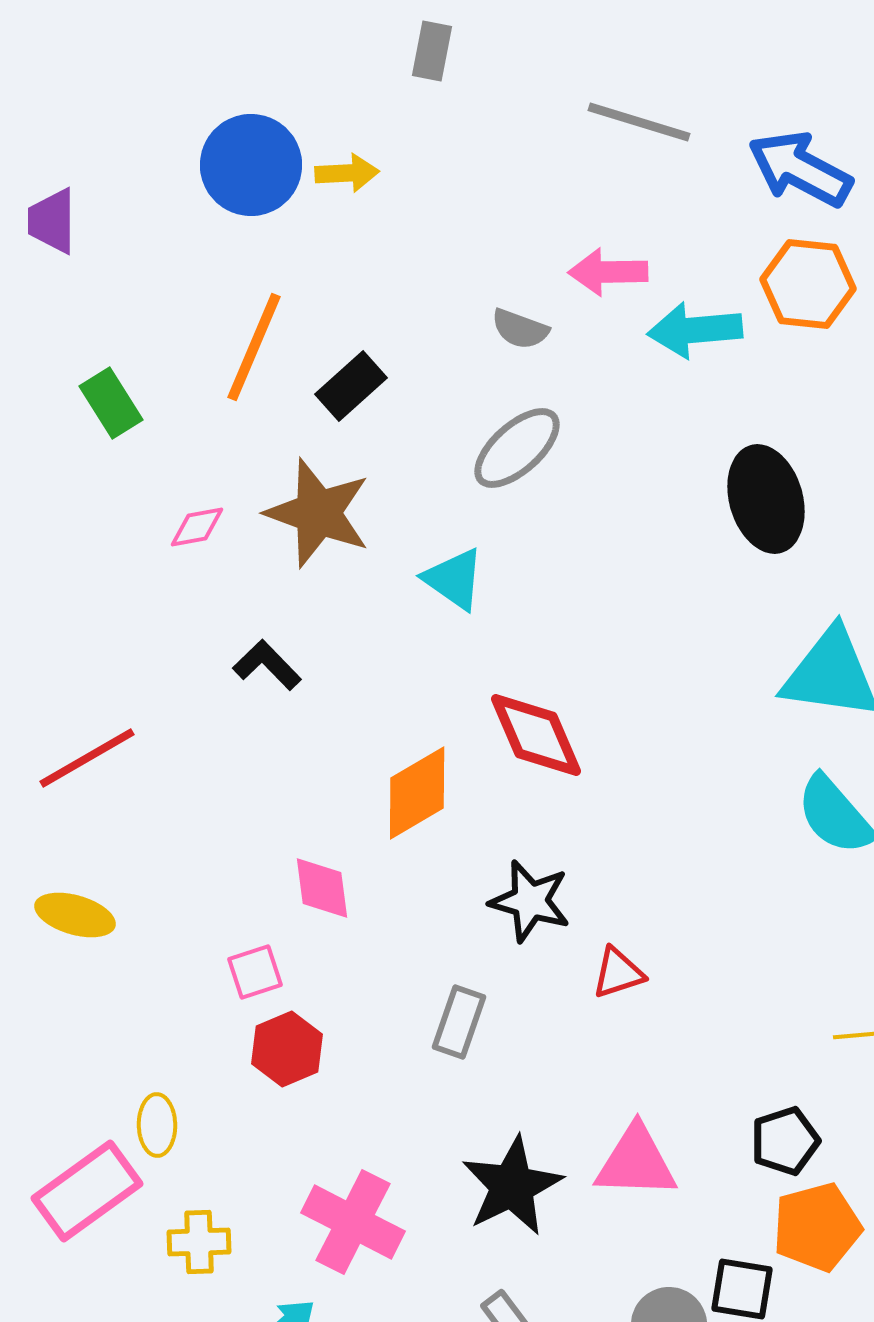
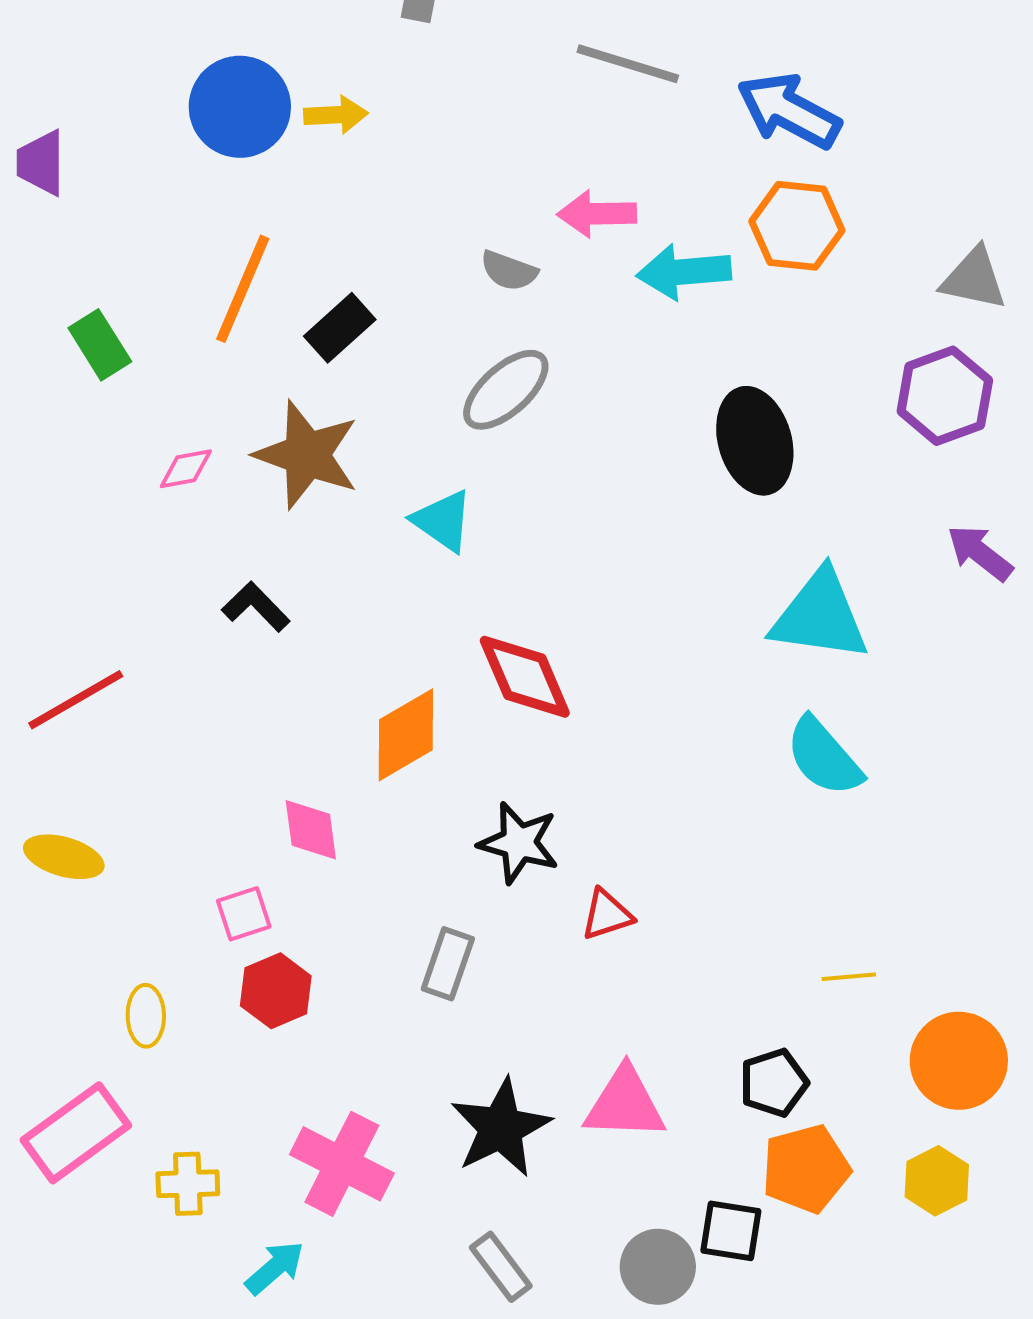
yellow ellipse: (157, 1125) -> (146, 1016), moved

